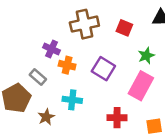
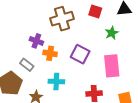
red square: (124, 28) -> (95, 11), moved
green star: (146, 56) -> (112, 33), moved
pink rectangle: (141, 86) -> (112, 66), turned -30

